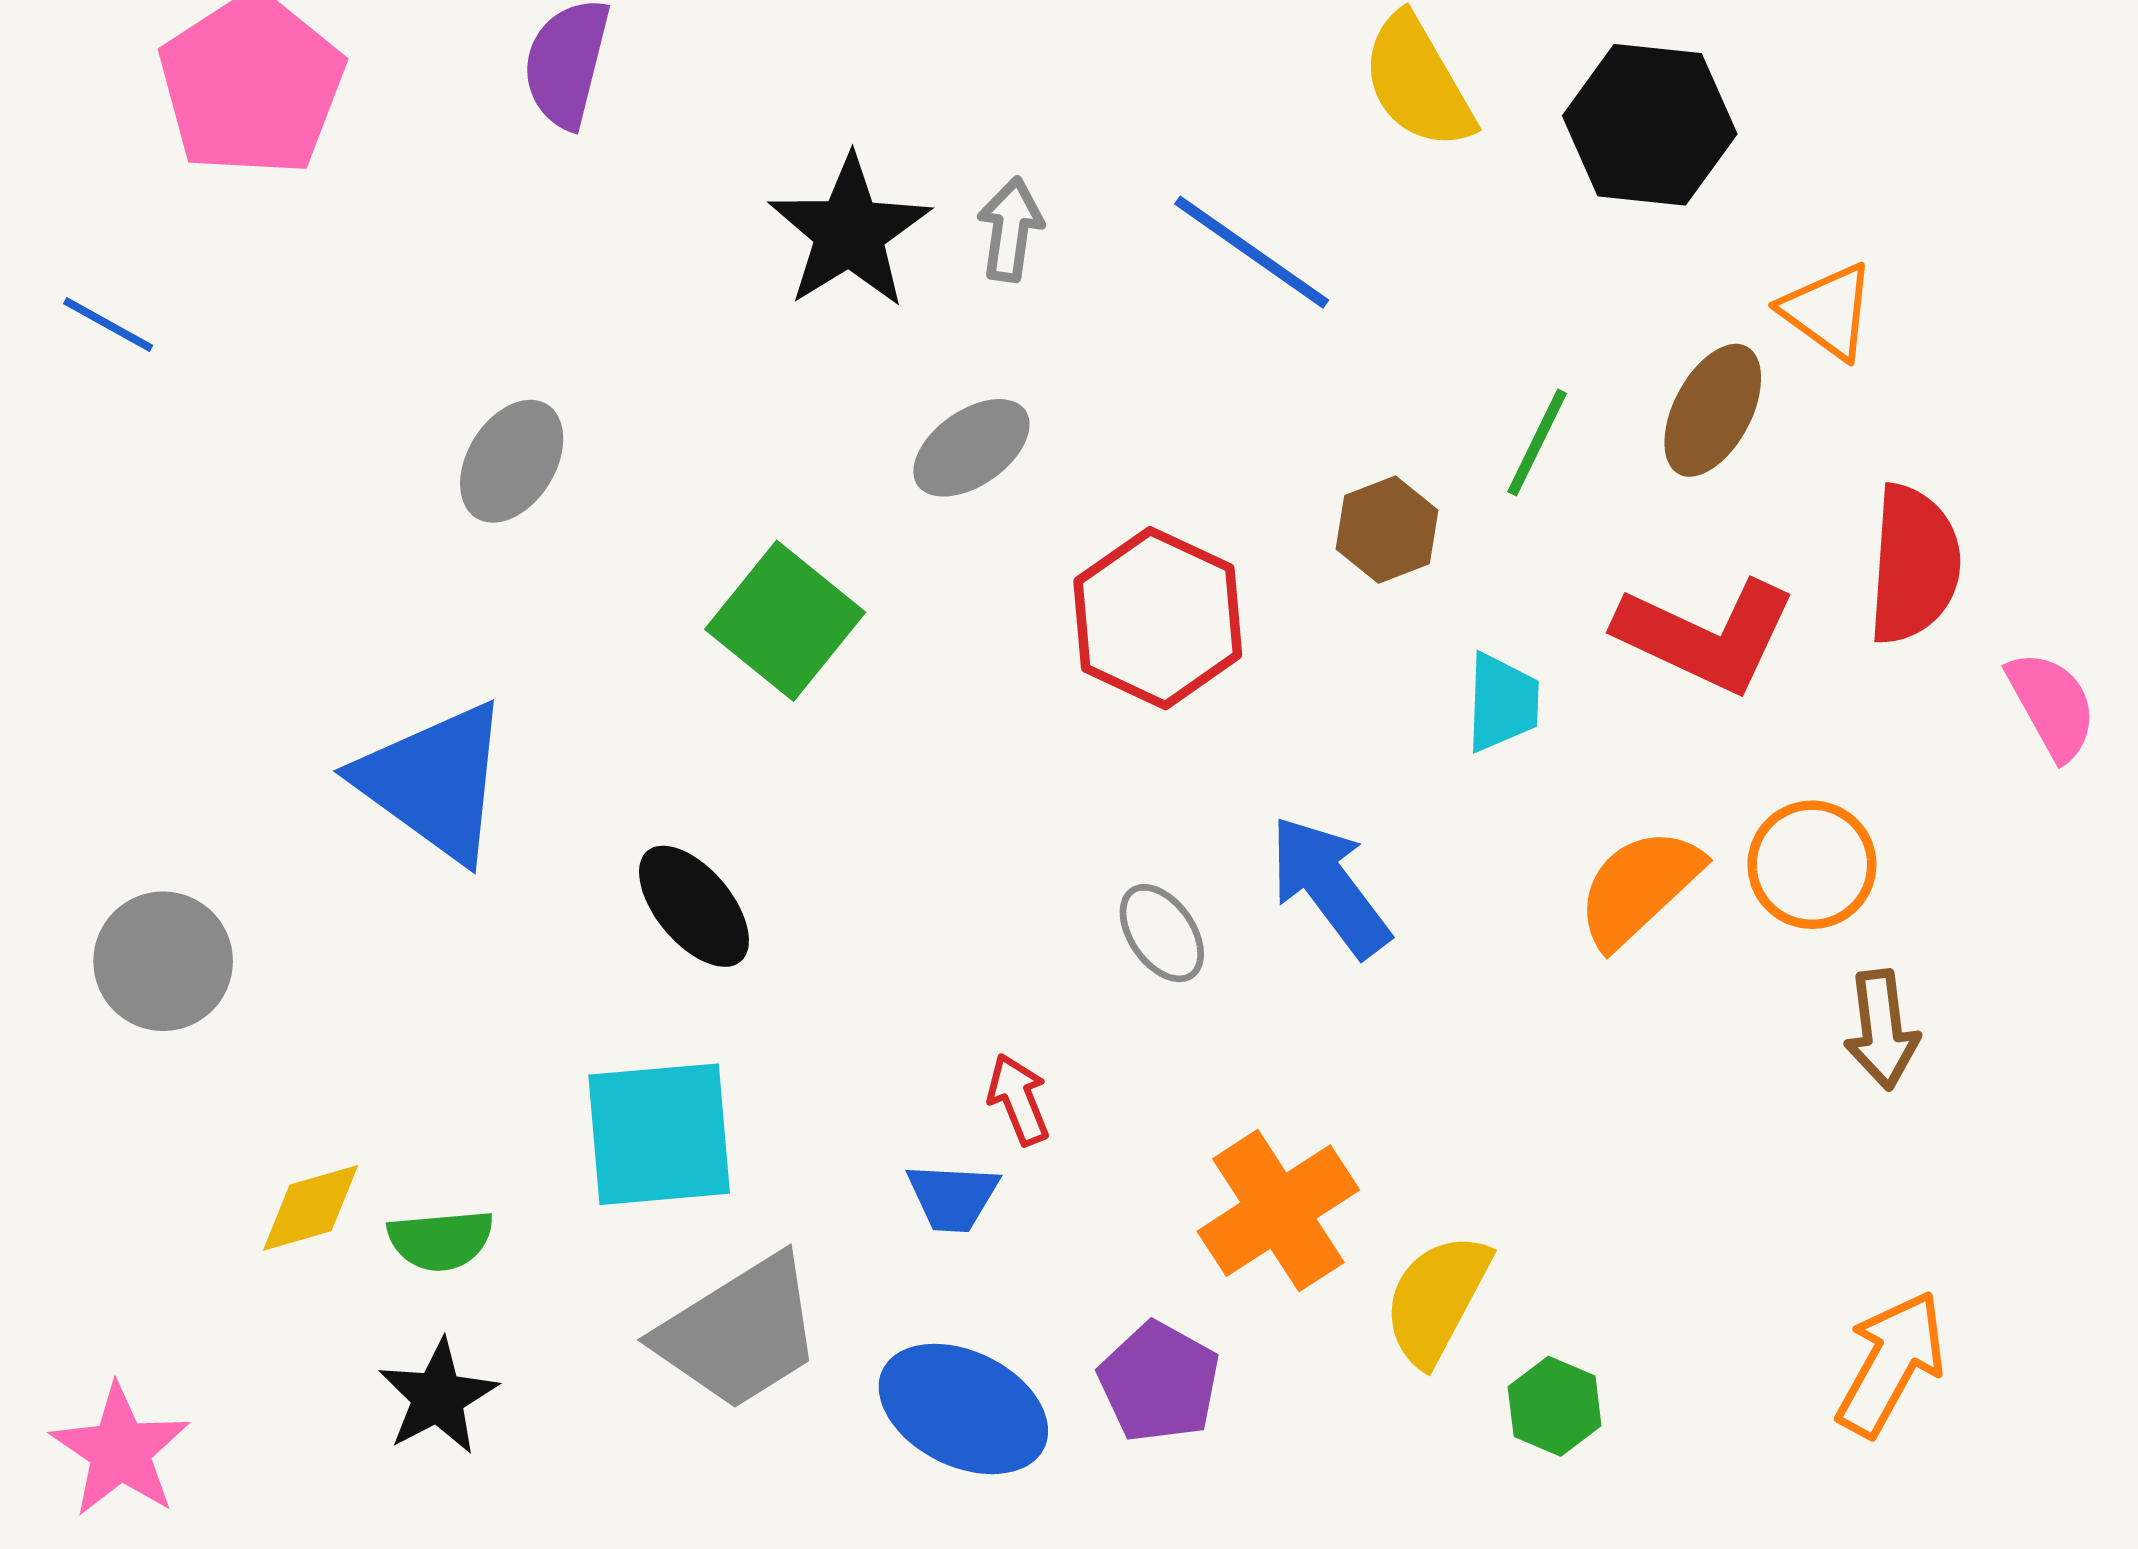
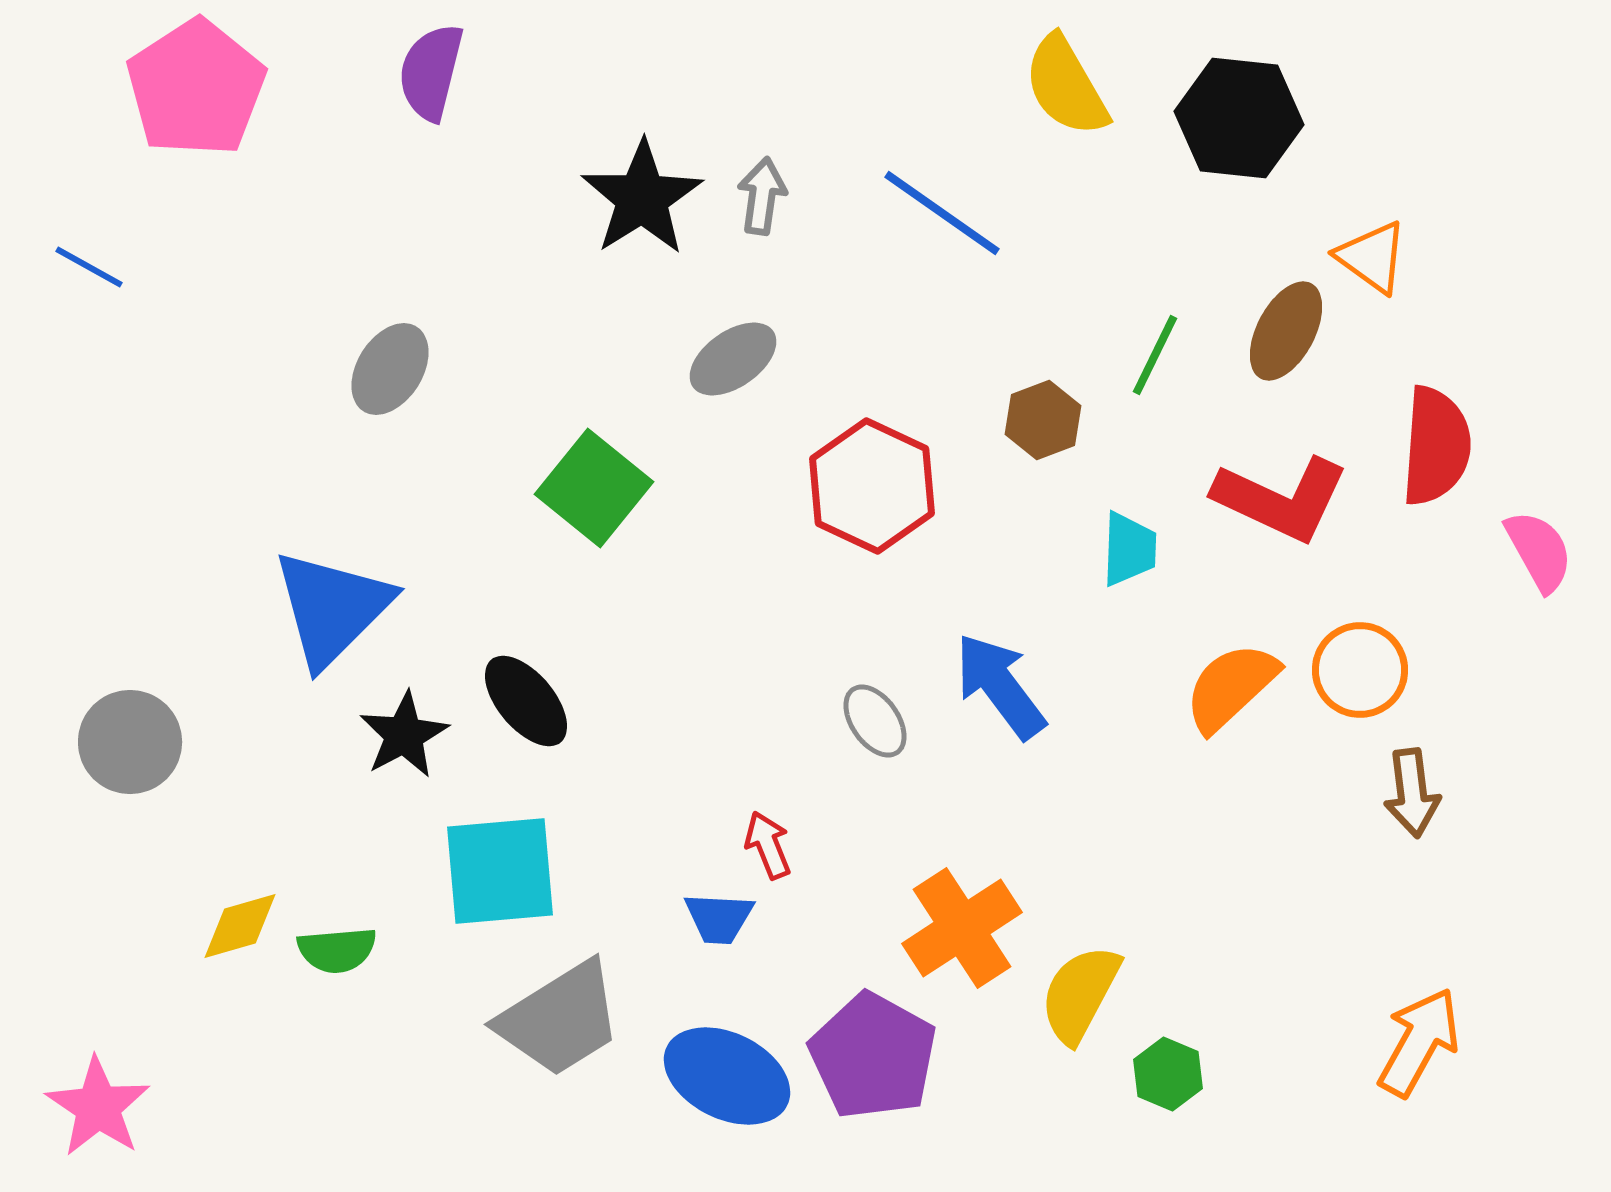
blue triangle: (434, 782) -> (332, 608), turned 39
purple pentagon: (1159, 1382) -> (873, 1056), size x1.4
black star: (438, 1397) -> (404, 735), moved

